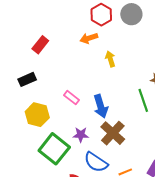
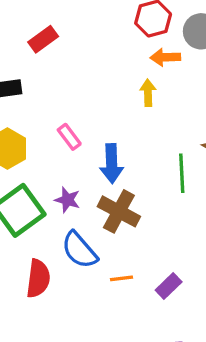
orange arrow: (89, 38) -> (165, 57), moved
brown cross: (113, 133) -> (119, 211), turned -30

